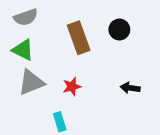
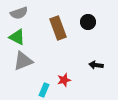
red star: (72, 86) -> (64, 80), moved
cyan rectangle: (60, 122) -> (44, 90), turned 40

